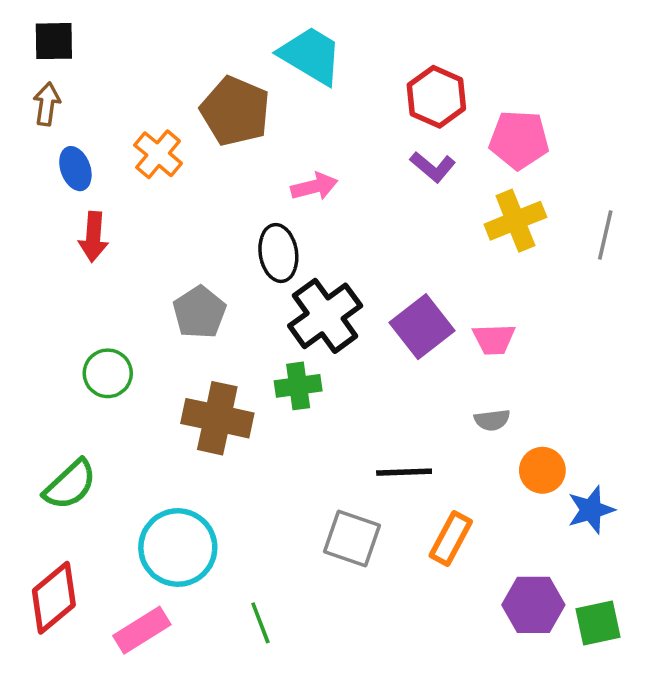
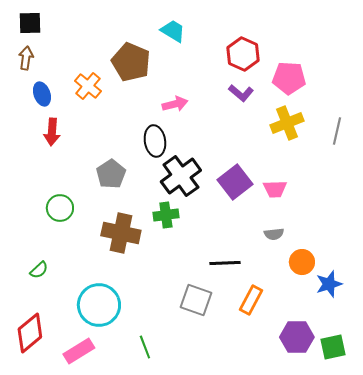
cyan trapezoid: (311, 55) -> (173, 31), size x0.7
green semicircle: (70, 485) -> (39, 270), size x0.6

